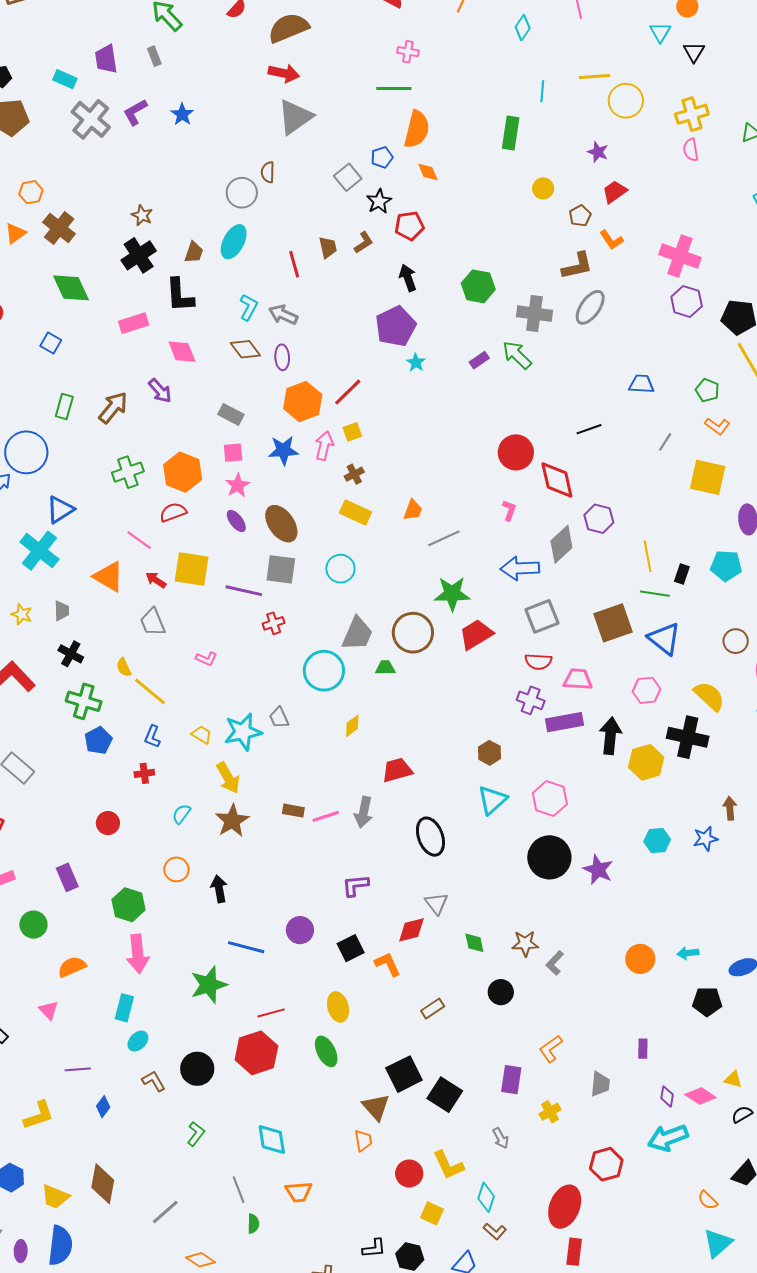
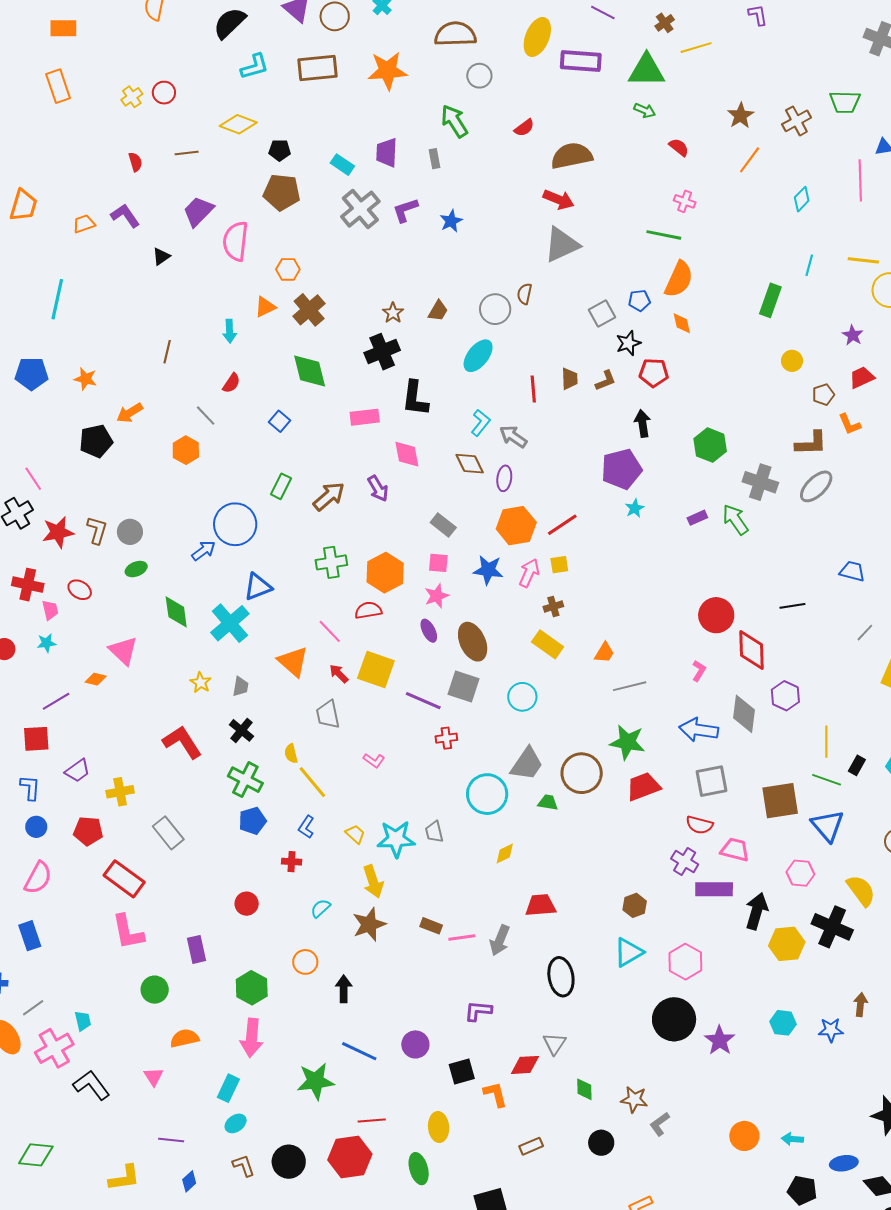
brown trapezoid: (194, 252) -> (438, 311), moved
gray diamond: (561, 544) -> (744, 714), turned -51

